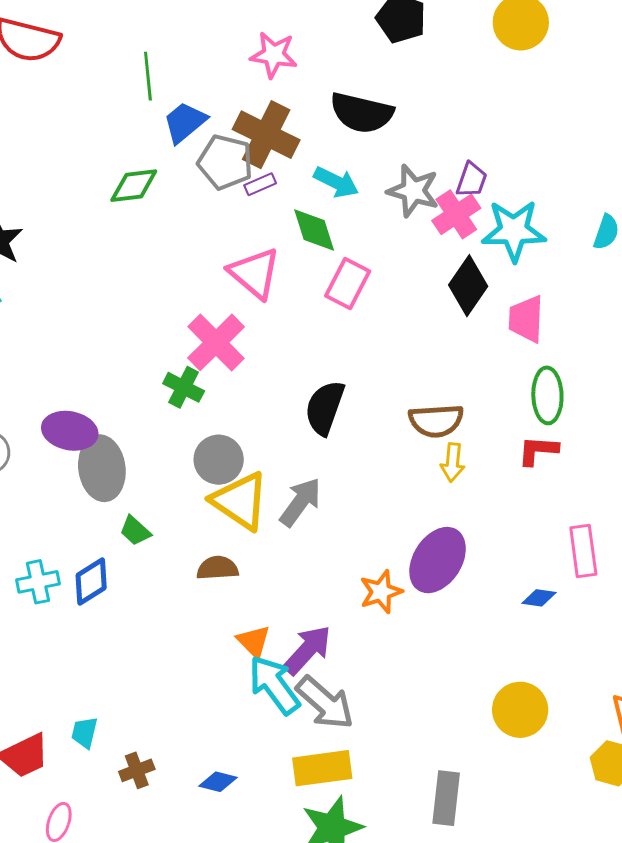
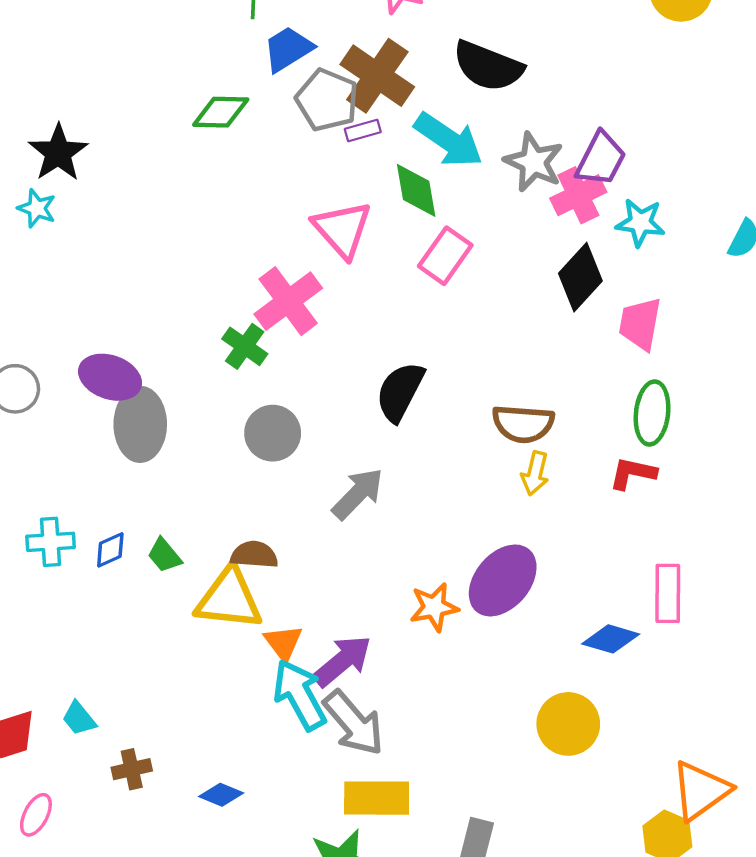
purple trapezoid: (472, 180) -> (601, 159), size x1.4
cyan arrow: (336, 182) -> (449, 140), size x1.4
cyan star: (514, 231) -> (640, 223), size x0.7
yellow triangle: (240, 501) -> (229, 599), moved, turned -36
green trapezoid: (135, 531) -> (164, 555), moved
blue diamond: (91, 581) -> (110, 550), size x0.7
blue diamond: (539, 598) -> (611, 639), size x1.4
yellow circle: (520, 710) -> (568, 724), moved
cyan trapezoid: (85, 733) -> (79, 718), turned -60
yellow rectangle: (322, 768) -> (377, 798), moved

